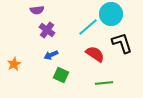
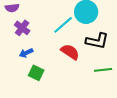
black L-shape: (122, 43) -> (97, 41), turned 120
green line: (104, 83) -> (103, 70), moved

